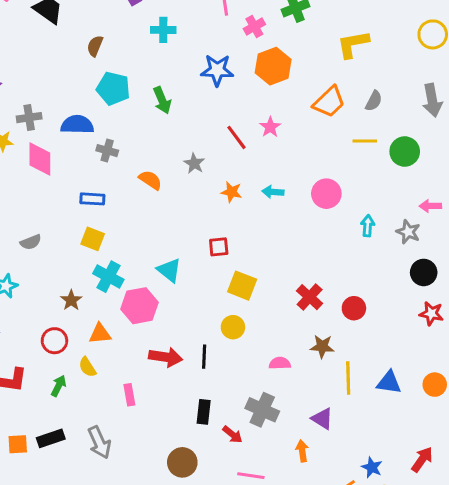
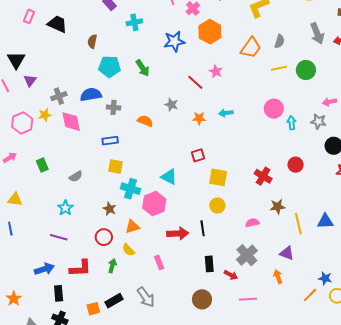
pink circle: (326, 194) -> (274, 109), moved
red circle: (354, 308) -> (296, 165), moved
gray cross: (262, 410) -> (247, 255), turned 35

